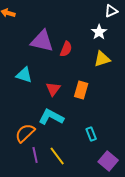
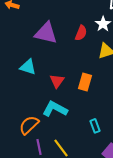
red semicircle: (66, 49) -> (81, 33), moved

